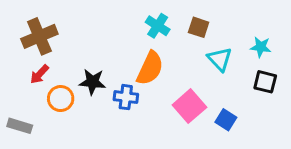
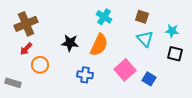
brown square: (199, 27) -> (142, 17), moved
black star: (92, 82) -> (70, 43), moved
blue cross: (126, 97) -> (85, 75), moved

